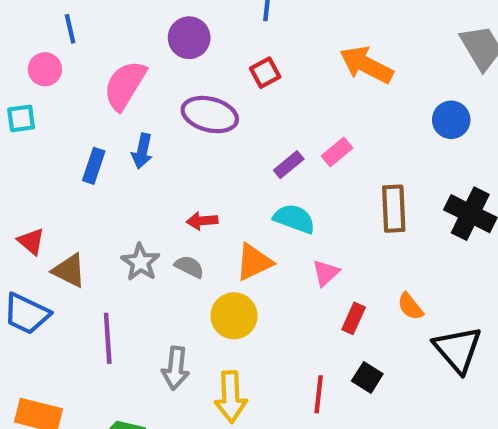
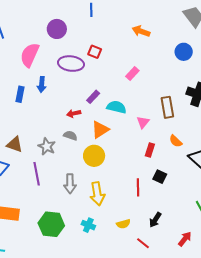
orange arrow: (366, 65) -> (141, 31), size x0.7
red square: (265, 73) -> (95, 52), moved, turned -32
purple rectangle: (289, 165) -> (93, 97), moved
brown rectangle: (394, 209) -> (167, 107), moved
gray star: (140, 262) -> (47, 146), moved
pink triangle: (326, 273) -> (143, 122), moved

